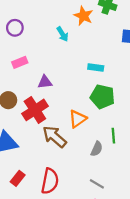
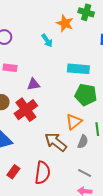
pink rectangle: (20, 62) -> (10, 68), turned 32
cyan rectangle: (96, 67) -> (78, 69), size x1.5
orange triangle: (78, 119) -> (74, 122), moved
brown arrow: (54, 137) -> (56, 142), moved

